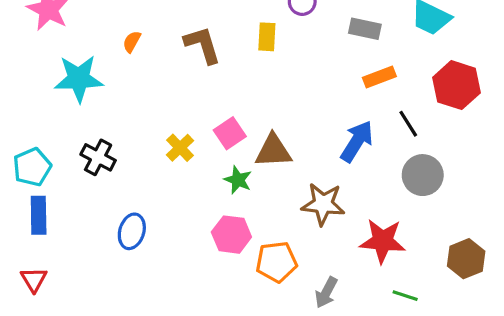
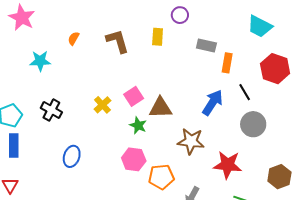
gray rectangle: (365, 29) -> (206, 45), moved
orange rectangle: (379, 77) -> (227, 63), turned -60
cyan star: (79, 79) -> (40, 61), size x0.7

